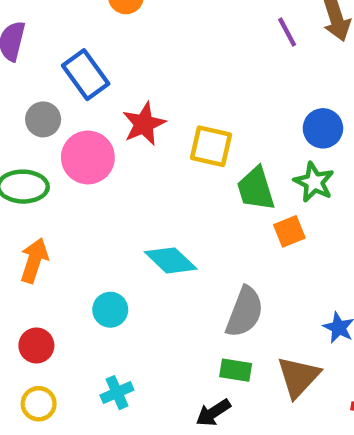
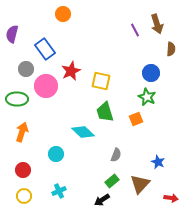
green trapezoid: (256, 189) -> (105, 112), moved
gray semicircle: (245, 312) -> (116, 155), size x0.6
green rectangle: (236, 370) -> (112, 181), turned -48

